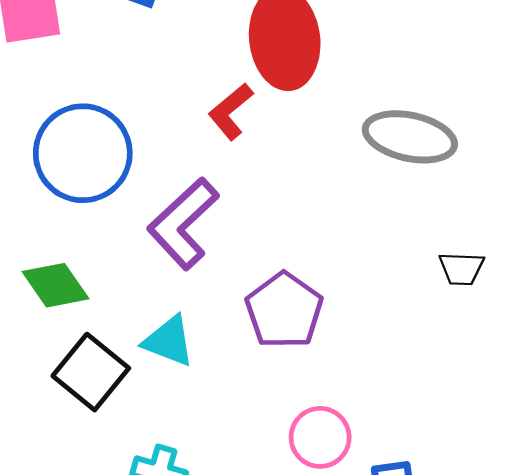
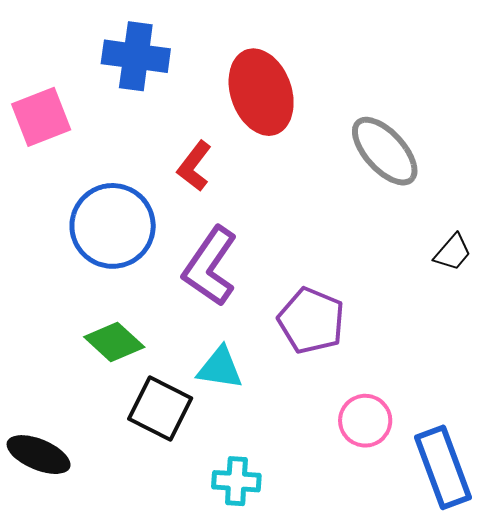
red L-shape: (231, 111) -> (194, 166), moved
gray ellipse: (410, 137) -> (385, 151), turned 48
black trapezoid: (461, 269) -> (453, 252), turned -39

